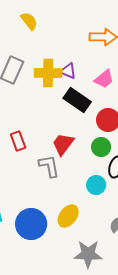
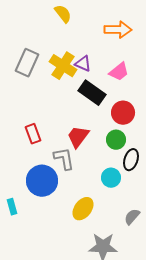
yellow semicircle: (29, 21) -> (63, 14), moved
yellow cross: (48, 73) -> (63, 66), turned 32
blue circle: (31, 224) -> (42, 181), moved

